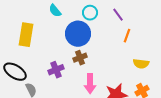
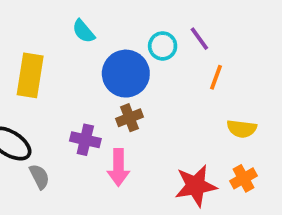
cyan circle: (90, 13) -> (163, 46), moved
purple cross: (56, 70) -> (85, 140), turned 35
pink arrow: (90, 84) -> (118, 167), moved

